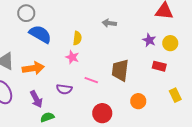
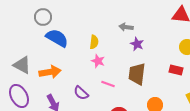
purple star: (149, 40) -> (137, 44), moved
pink star: (72, 57) -> (98, 61), moved
purple semicircle: (64, 89) -> (81, 93), turned 35

